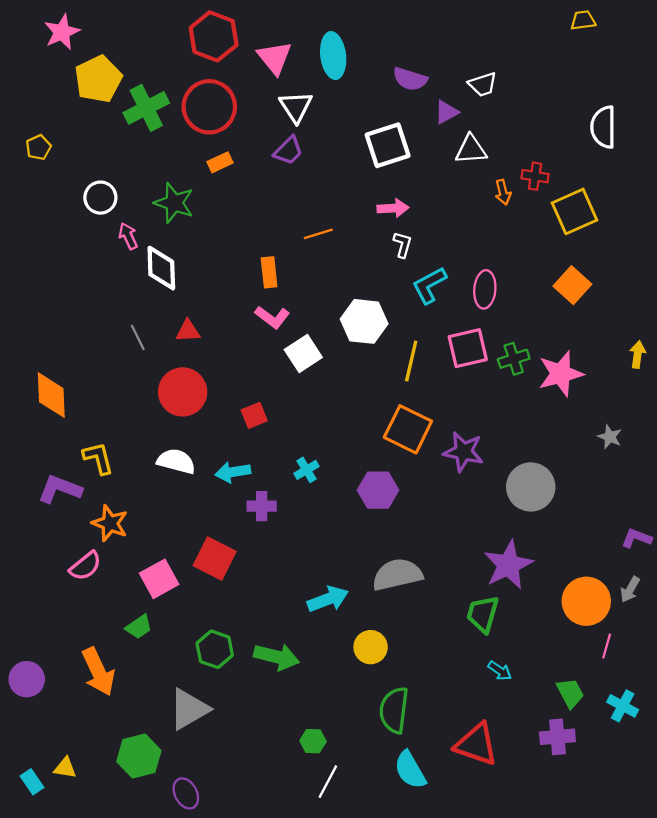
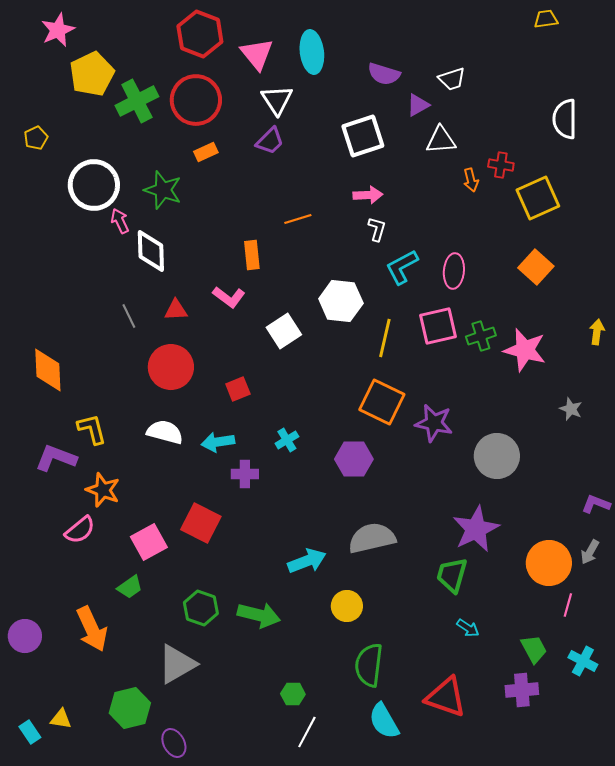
white circle: (100, 198) -> (94, 185), size x1.6
pink L-shape: (272, 317) -> (229, 297), moved
pink star: (561, 374) -> (525, 350), turned 30

